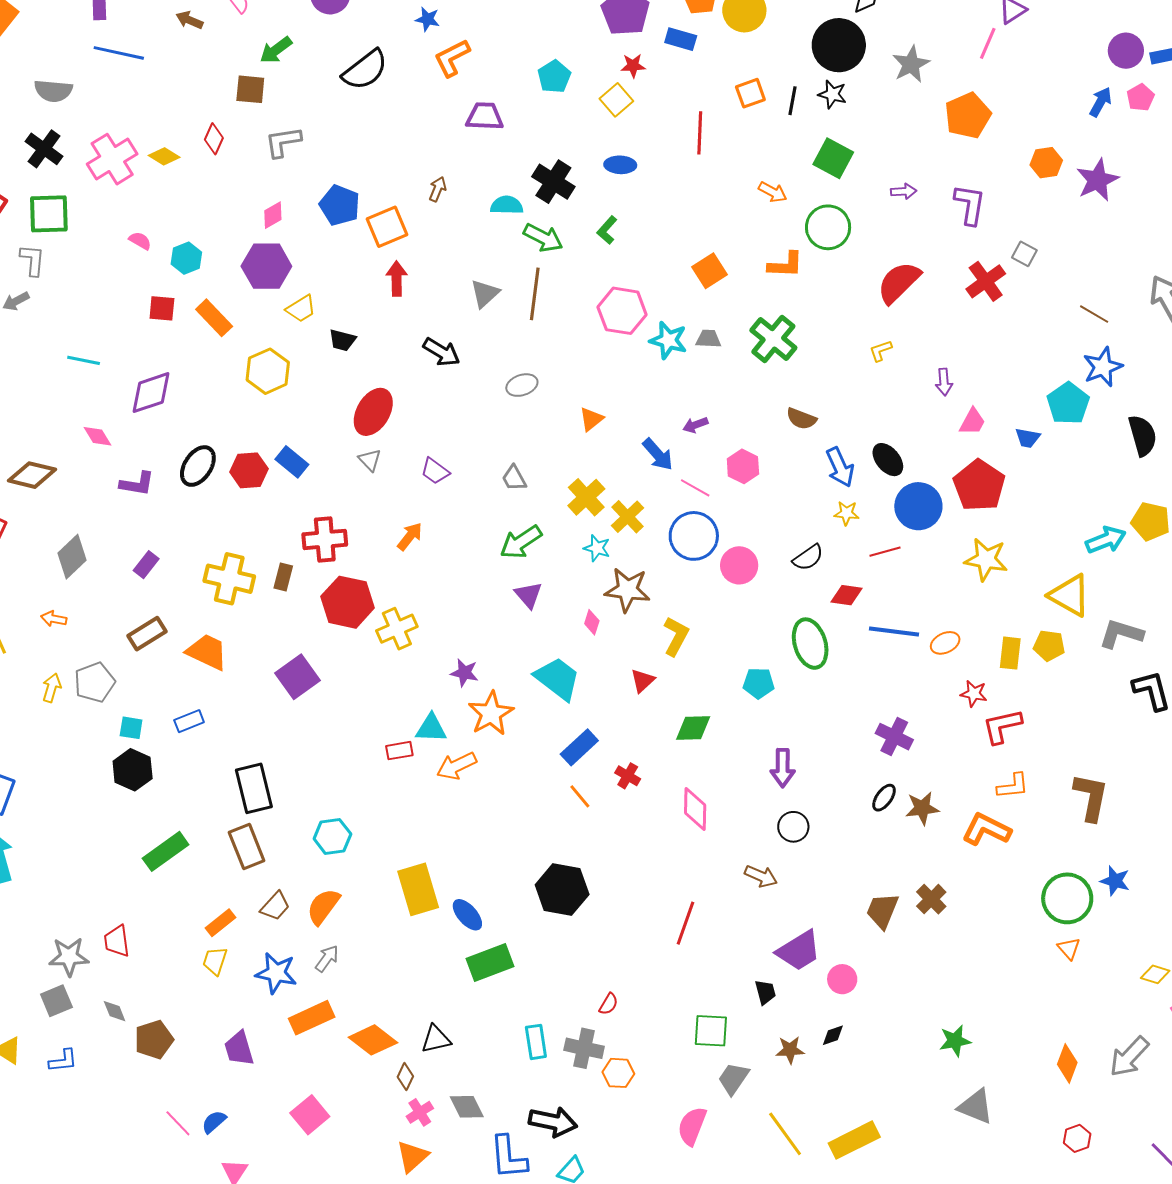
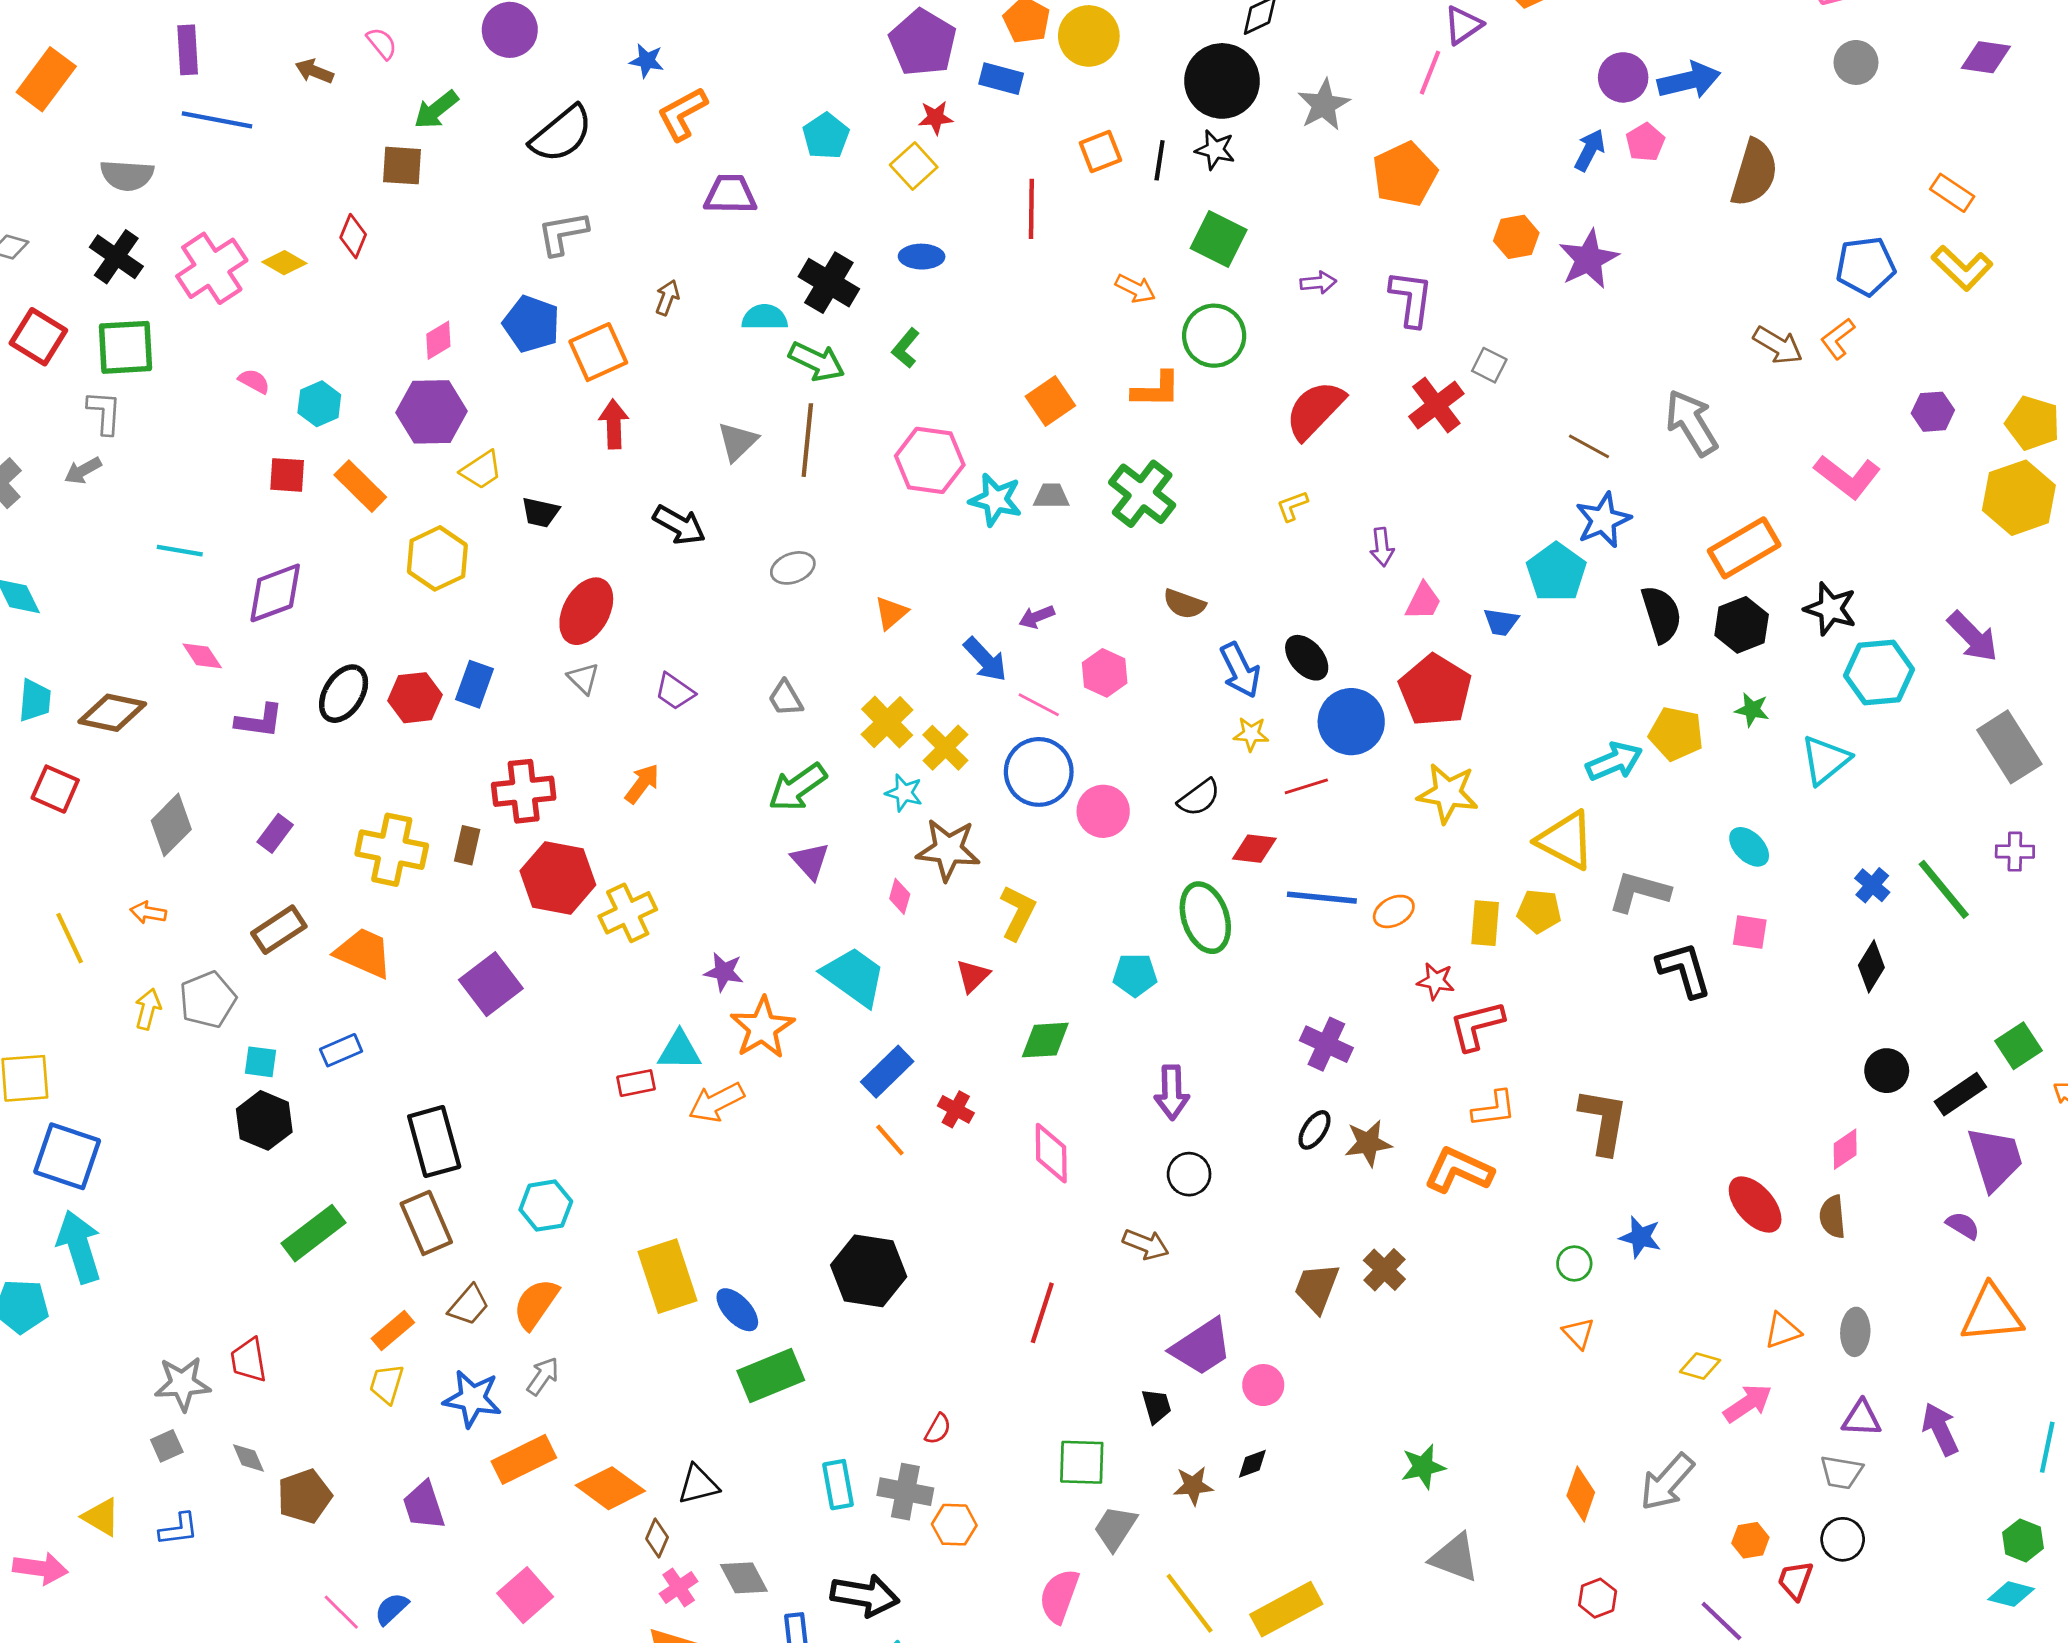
gray L-shape: (283, 142) -> (563, 233), moved
blue rectangle: (292, 462) -> (475, 684), turned 72
green circle: (1067, 898) -> (1574, 1263), size x0.5
gray square: (56, 1001) -> (167, 1446), size x0.7

